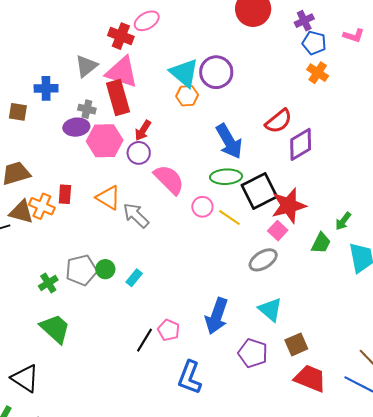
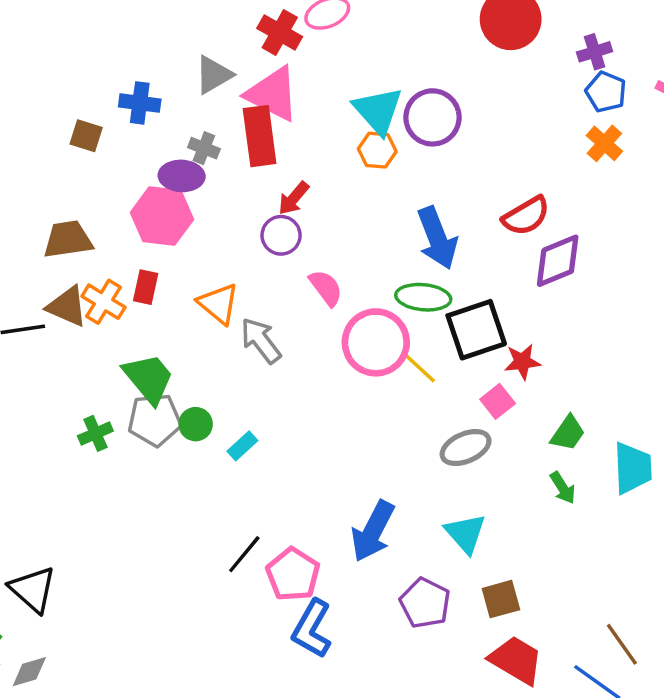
pink hexagon: (105, 141) -> (162, 216), moved
pink semicircle: (169, 179) -> (326, 288), size x0.7
red star: (289, 206) -> (522, 362), size x0.6
pink circle: (202, 207) -> (376, 342), size x1.8
green arrow: (343, 221) -> (563, 488), moved, turned -78
green trapezoid: (55, 329) -> (149, 378), moved
pink pentagon: (169, 330) -> (293, 574), moved, size x1.4

